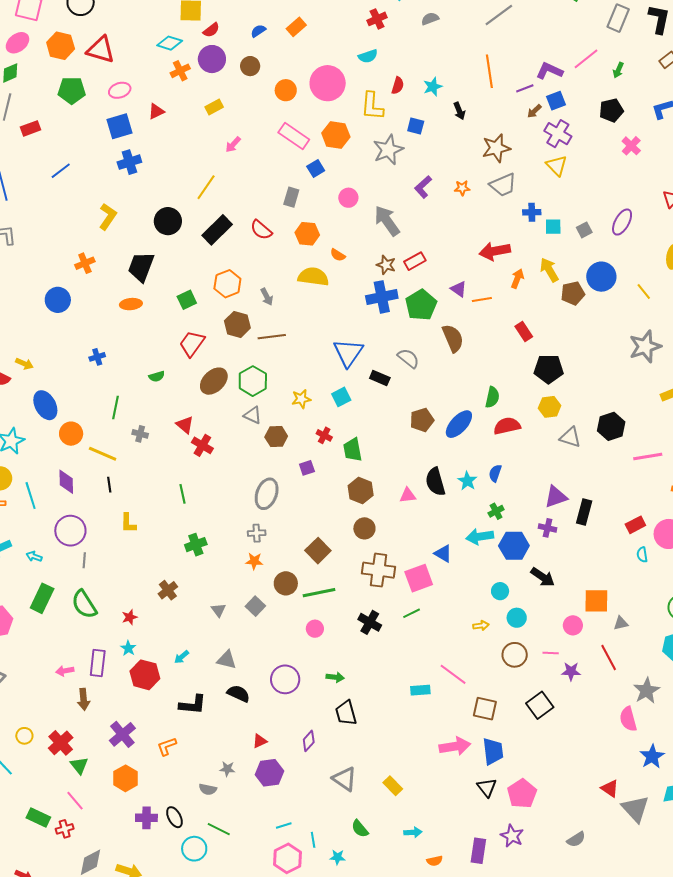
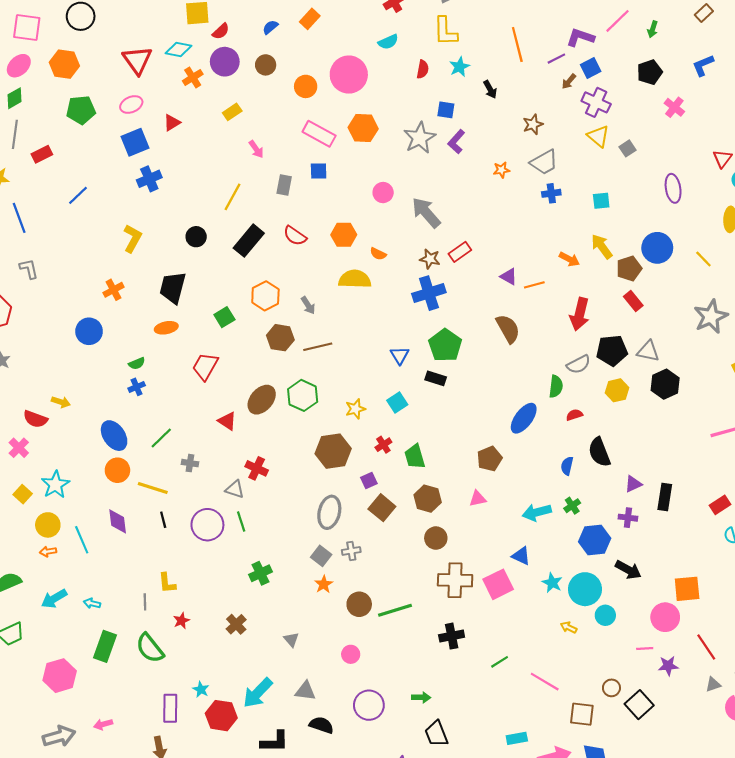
red triangle: (101, 50) -> (137, 60), moved, turned 44
yellow L-shape: (372, 106) -> (445, 31), moved
pink arrow: (233, 145) -> (256, 149), turned -72
brown star: (496, 148) -> (533, 124), size x0.7
blue square: (316, 169) -> (319, 171), moved, turned 36
purple L-shape: (423, 187) -> (456, 142), moved
gray rectangle: (291, 197) -> (284, 185), moved
blue cross: (532, 212) -> (551, 193), moved
black circle: (168, 221) -> (196, 237), size x0.7
purple ellipse: (622, 222) -> (673, 188), turned -32
gray square: (584, 230) -> (627, 148), moved
red arrow: (495, 251) -> (580, 314), moved, turned -60
orange arrow: (517, 279) -> (569, 259), turned 102
green pentagon: (421, 305) -> (445, 345), moved
red rectangle: (524, 331) -> (633, 301), moved
red trapezoid: (192, 344) -> (205, 366), moved
blue triangle: (348, 353) -> (400, 355), size x0.6
gray semicircle: (408, 358) -> (579, 364), moved, turned 120
green semicircle: (157, 376) -> (137, 363), moved
blue ellipse: (45, 405) -> (114, 436), moved
green line: (115, 407) -> (161, 438), turned 40
gray triangle: (253, 415) -> (235, 489), moved
brown pentagon: (422, 420) -> (490, 459), moved
red triangle: (185, 425) -> (227, 421), moved
red semicircle: (507, 426) -> (574, 415), size x0.6
black hexagon: (611, 426) -> (665, 384), moved
red cross: (324, 435) -> (383, 445), turned 35
brown hexagon: (276, 437) -> (333, 451), size x1.5
gray triangle: (570, 437) -> (648, 351), moved
cyan star: (467, 481) -> (552, 583), moved
black semicircle: (435, 482) -> (599, 452), moved
purple triangle: (556, 497) -> (633, 484), size x0.7
yellow L-shape: (128, 523) -> (167, 583), moved
purple circle: (70, 531) -> (207, 525), moved
gray cross: (257, 533) -> (351, 551), moved
cyan arrow: (480, 537) -> (537, 512), moved
brown square: (318, 551) -> (382, 508), moved
orange star: (254, 561) -> (324, 584), turned -30
cyan circle: (500, 591) -> (585, 589), size x1.8
gray square: (255, 606) -> (321, 556), moved
green line: (412, 613) -> (500, 662), moved
red star: (130, 617) -> (181, 621), moved
black cross: (370, 622) -> (452, 636), turned -35
gray triangle: (621, 623) -> (713, 684), moved
pink circle: (573, 625) -> (665, 617), size x1.4
yellow arrow: (481, 626) -> (569, 627), turned -140
pink circle: (315, 629) -> (351, 654), moved
brown circle: (515, 655) -> (611, 688), moved, size x0.7
cyan arrow: (182, 657) -> (258, 693), size x2.0
pink arrow: (65, 671) -> (103, 724), moved
cyan rectangle: (420, 690) -> (517, 738), moved

